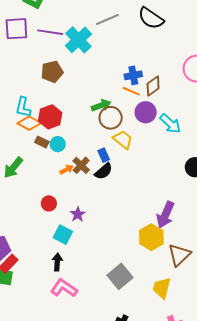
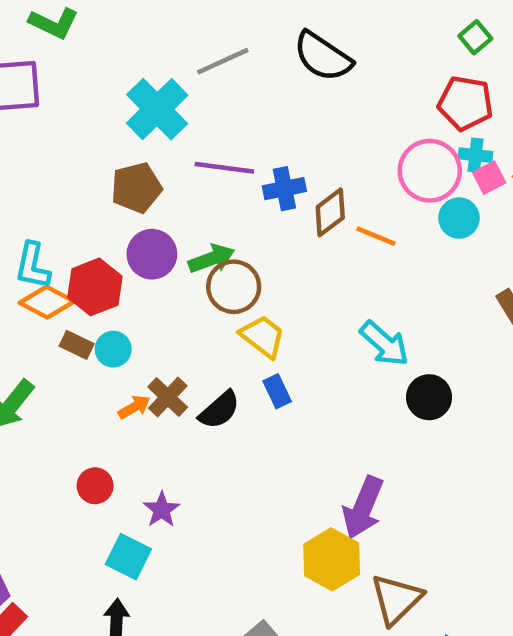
purple line: (50, 32) -> (224, 168), moved
brown pentagon: (52, 72) -> (136, 188), moved
orange line: (131, 91) -> (376, 236), moved
purple circle: (146, 112) -> (152, 254), moved
cyan arrow: (170, 124) -> (384, 343), moved
blue rectangle: (104, 155) -> (277, 391), moved

